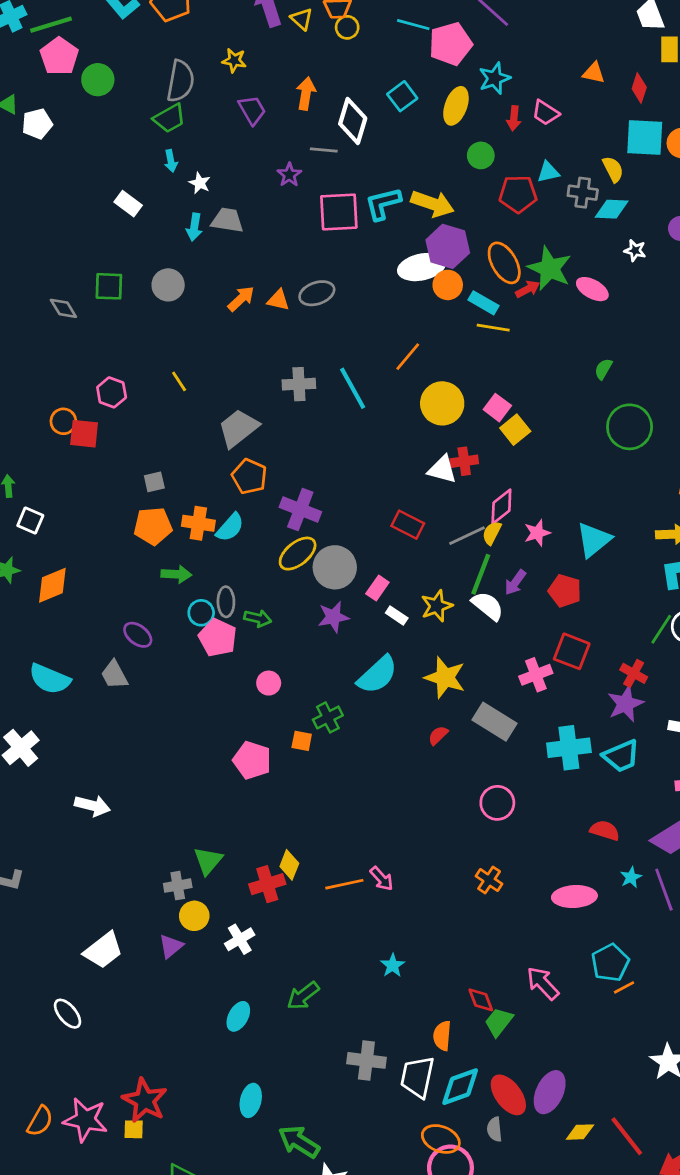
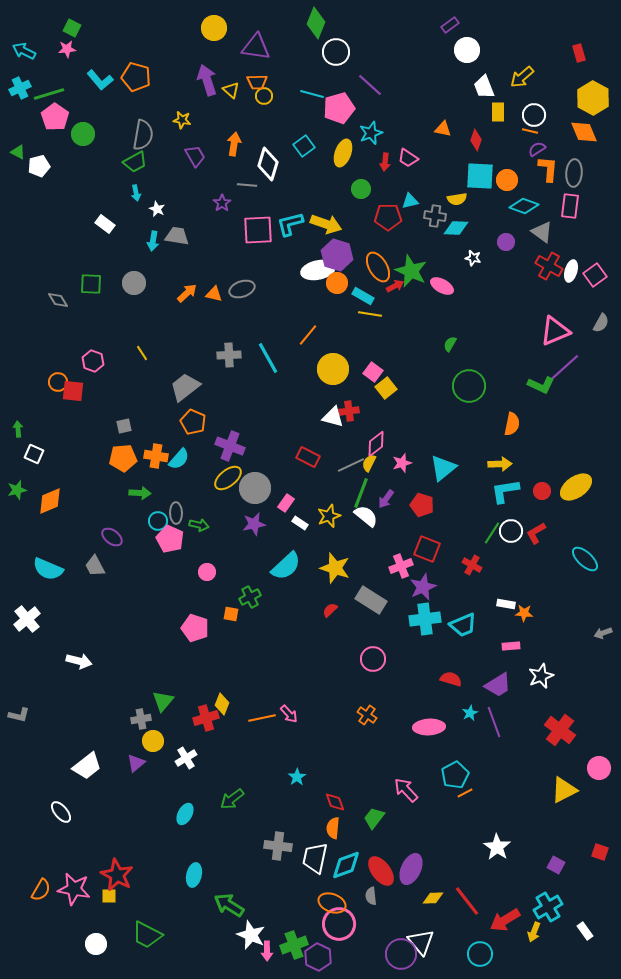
yellow semicircle: (613, 169) -> (457, 199), turned 108
purple star: (625, 704) -> (423, 587), moved
red diamond: (481, 1000) -> (335, 802), moved

